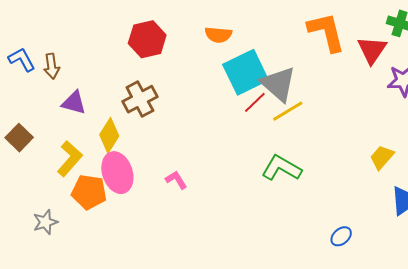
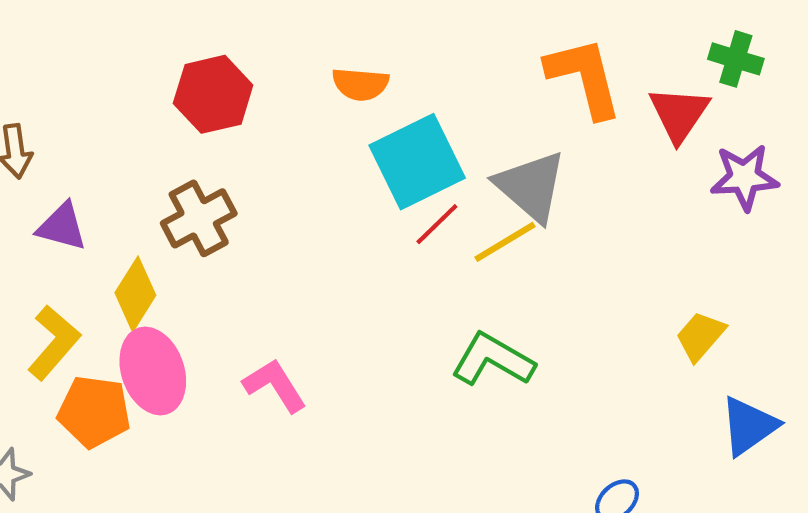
gray triangle: (278, 84) -> (531, 186), moved
pink L-shape: (176, 180) -> (275, 385), size x1.4

